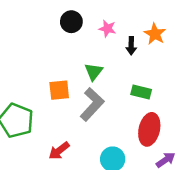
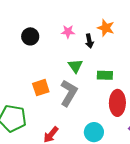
black circle: (71, 22) -> (30, 36), moved
green triangle: (94, 72) -> (75, 66), moved

